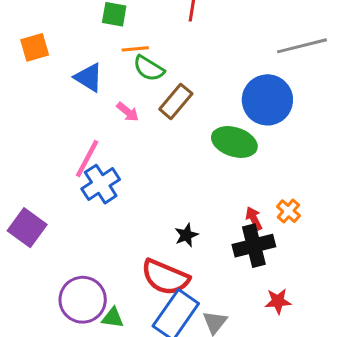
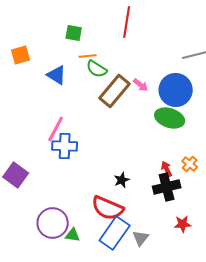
brown rectangle: (176, 101) -> (115, 91), size x1.4
pink arrow: (128, 112) -> (141, 85), moved
green ellipse: (234, 142) -> (170, 118), moved
blue cross: (101, 184) -> (65, 146), turned 35

